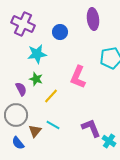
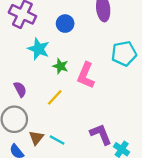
cyan star: (37, 54) -> (39, 49), turned 30
green star: (36, 79) -> (60, 66), moved
cyan line: (53, 125) -> (57, 140), moved

